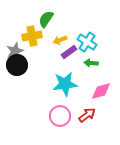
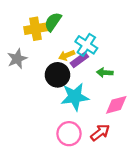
yellow cross: (32, 36) -> (36, 29), moved
yellow arrow: (60, 40) -> (67, 55), moved
cyan cross: (87, 42) -> (86, 45), moved
black circle: (17, 65) -> (57, 75), moved

